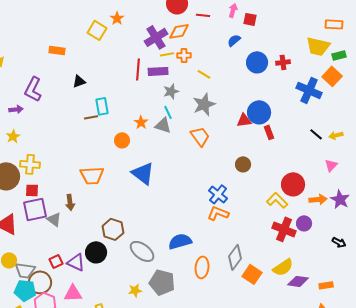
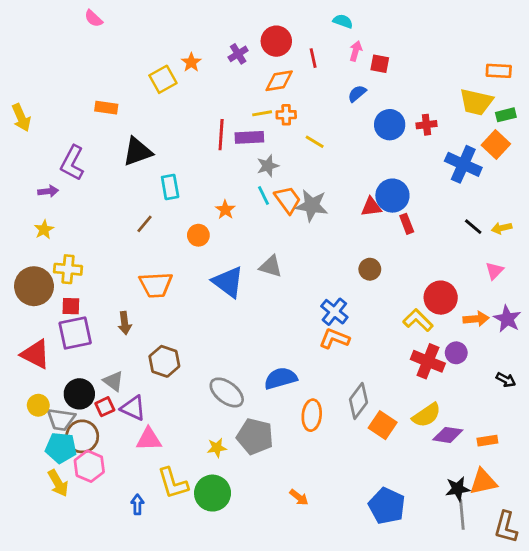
red line: (203, 15) -> (313, 58), turned 72
yellow square: (97, 30) -> (163, 79), turned 30
purple cross: (156, 37) -> (238, 54), moved, size x0.6
black triangle: (79, 81) -> (137, 152), size x1.6
gray star: (204, 104) -> (312, 205), moved, turned 30
brown line: (91, 117) -> (145, 224), moved, turned -40
gray triangle: (163, 125) -> (271, 266), moved
orange trapezoid: (200, 136) -> (288, 200), moved
gray triangle: (54, 219) -> (113, 381), moved
brown hexagon: (113, 229) -> (164, 361), moved
black circle: (96, 252) -> (79, 394), moved
pink triangle: (73, 293) -> (149, 439), moved

